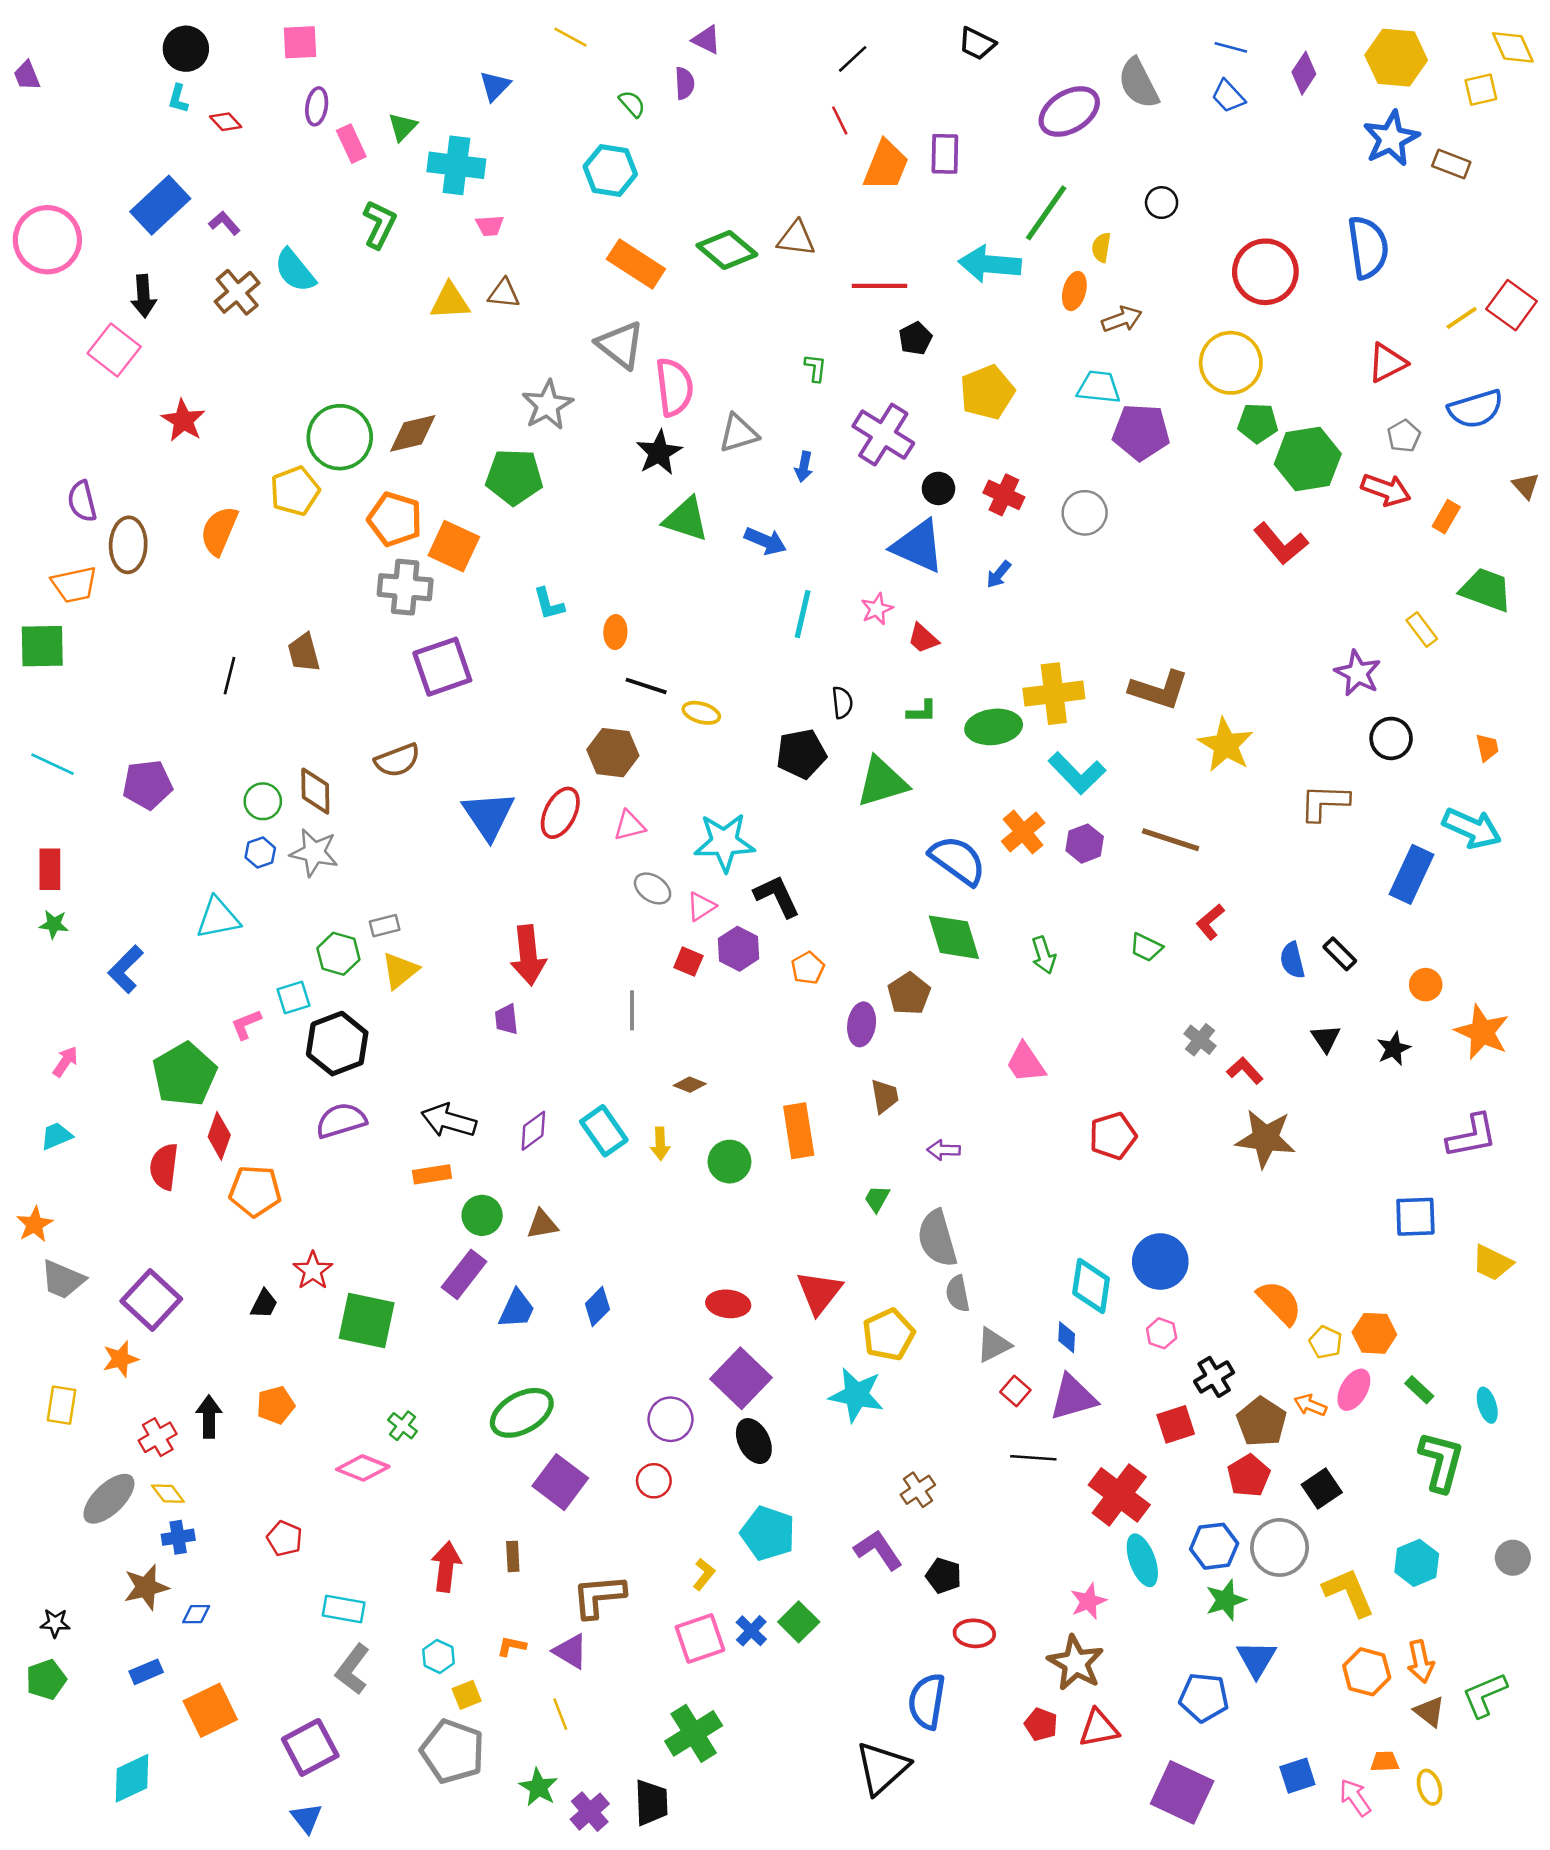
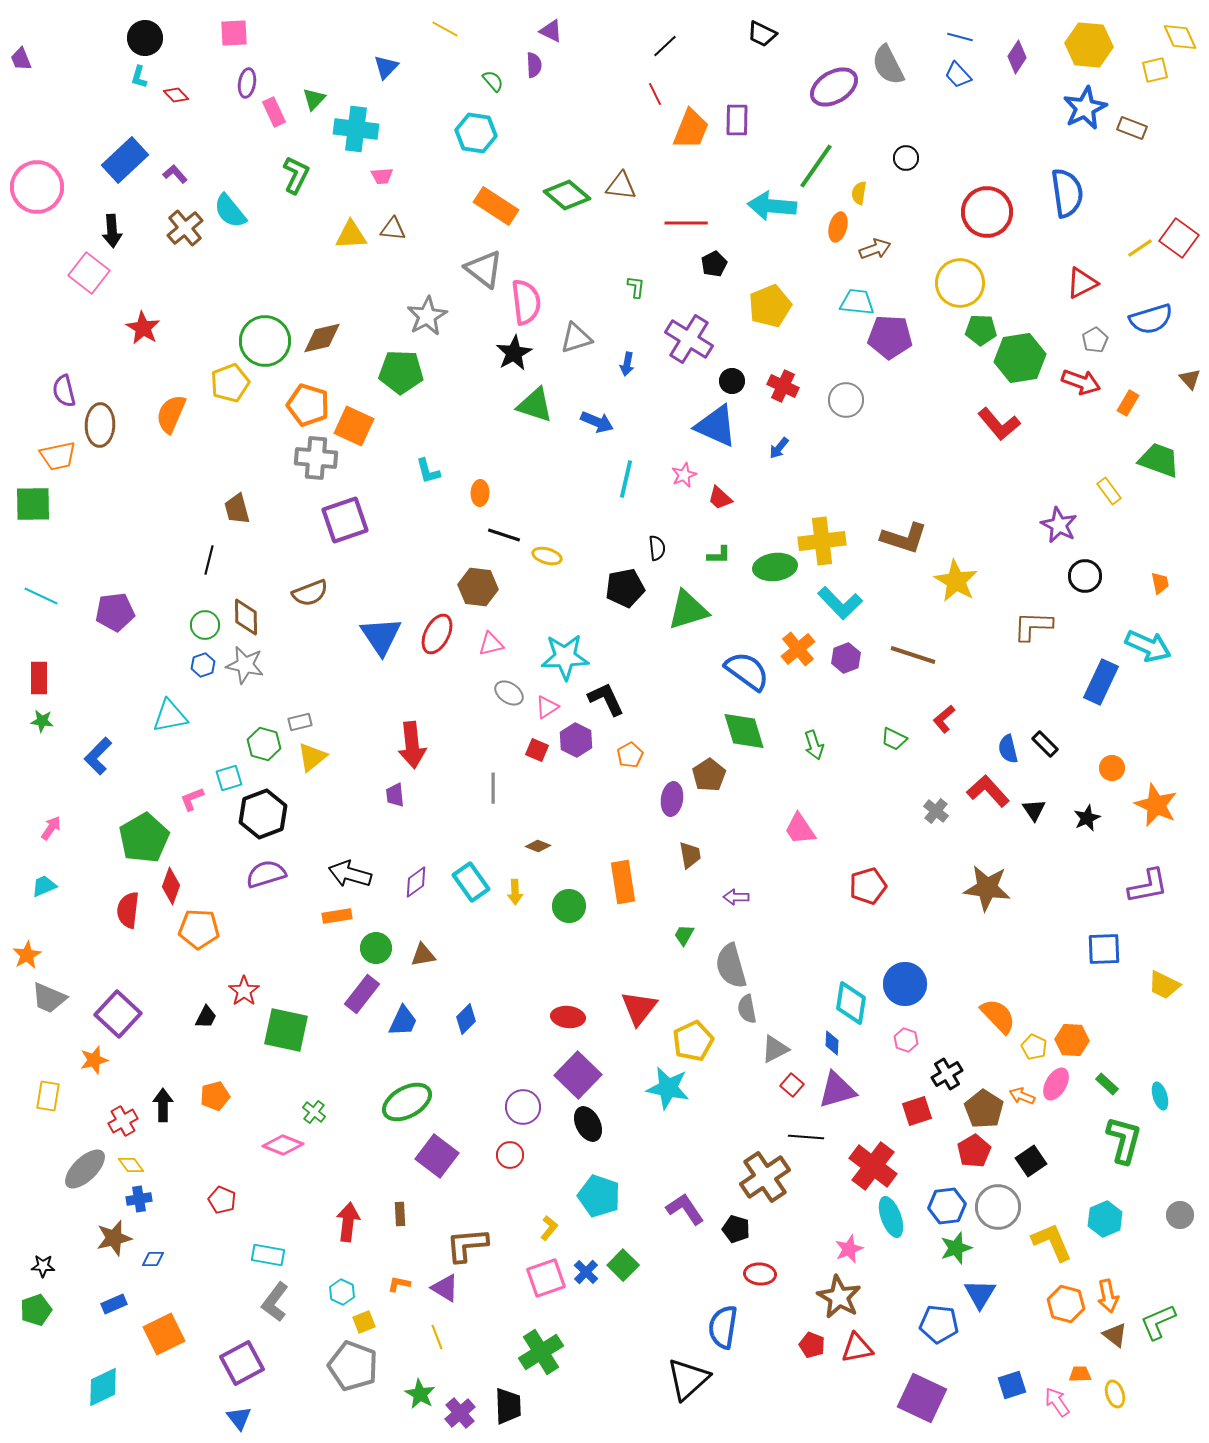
black line: (229, 676) -> (209, 560), moved
red L-shape: (1245, 1071) -> (988, 791), moved, size x1.5
brown cross: (918, 1490) -> (765, 1177), moved, size x1.8

